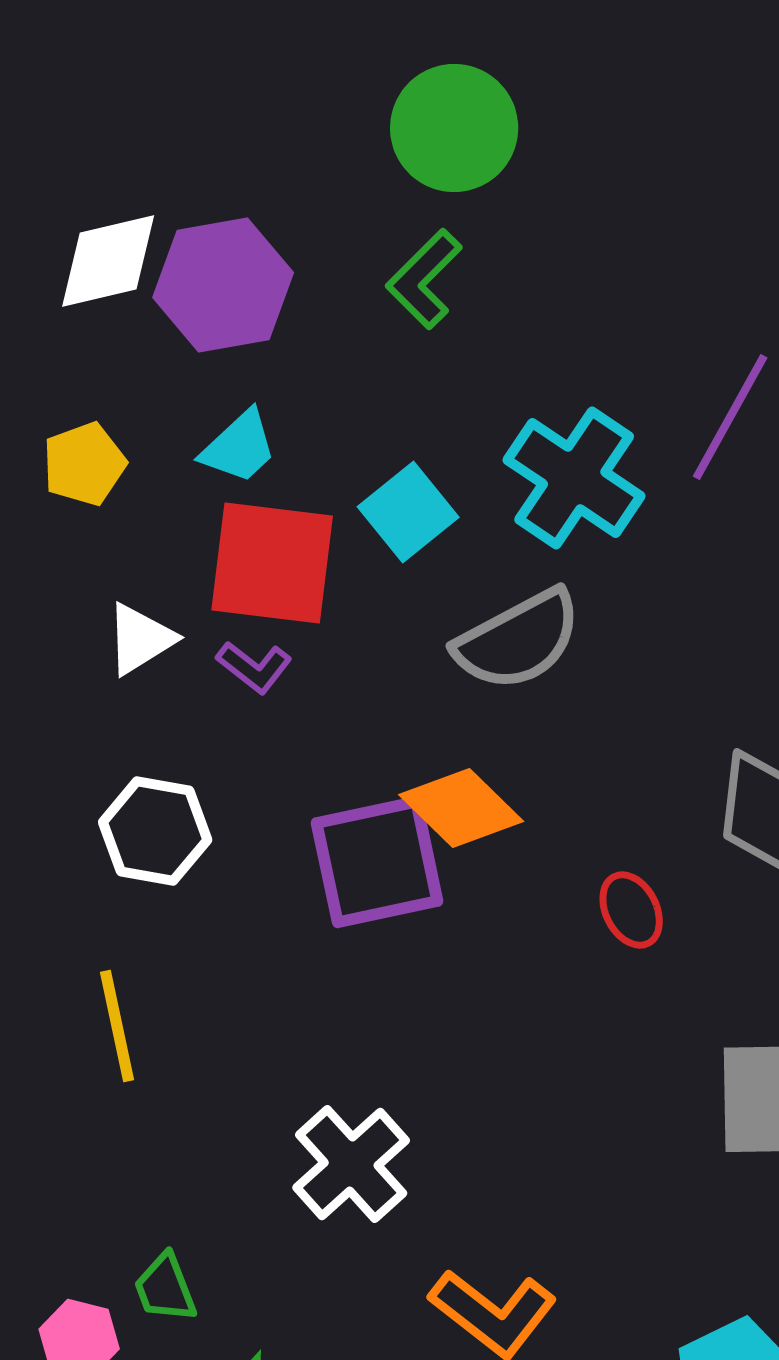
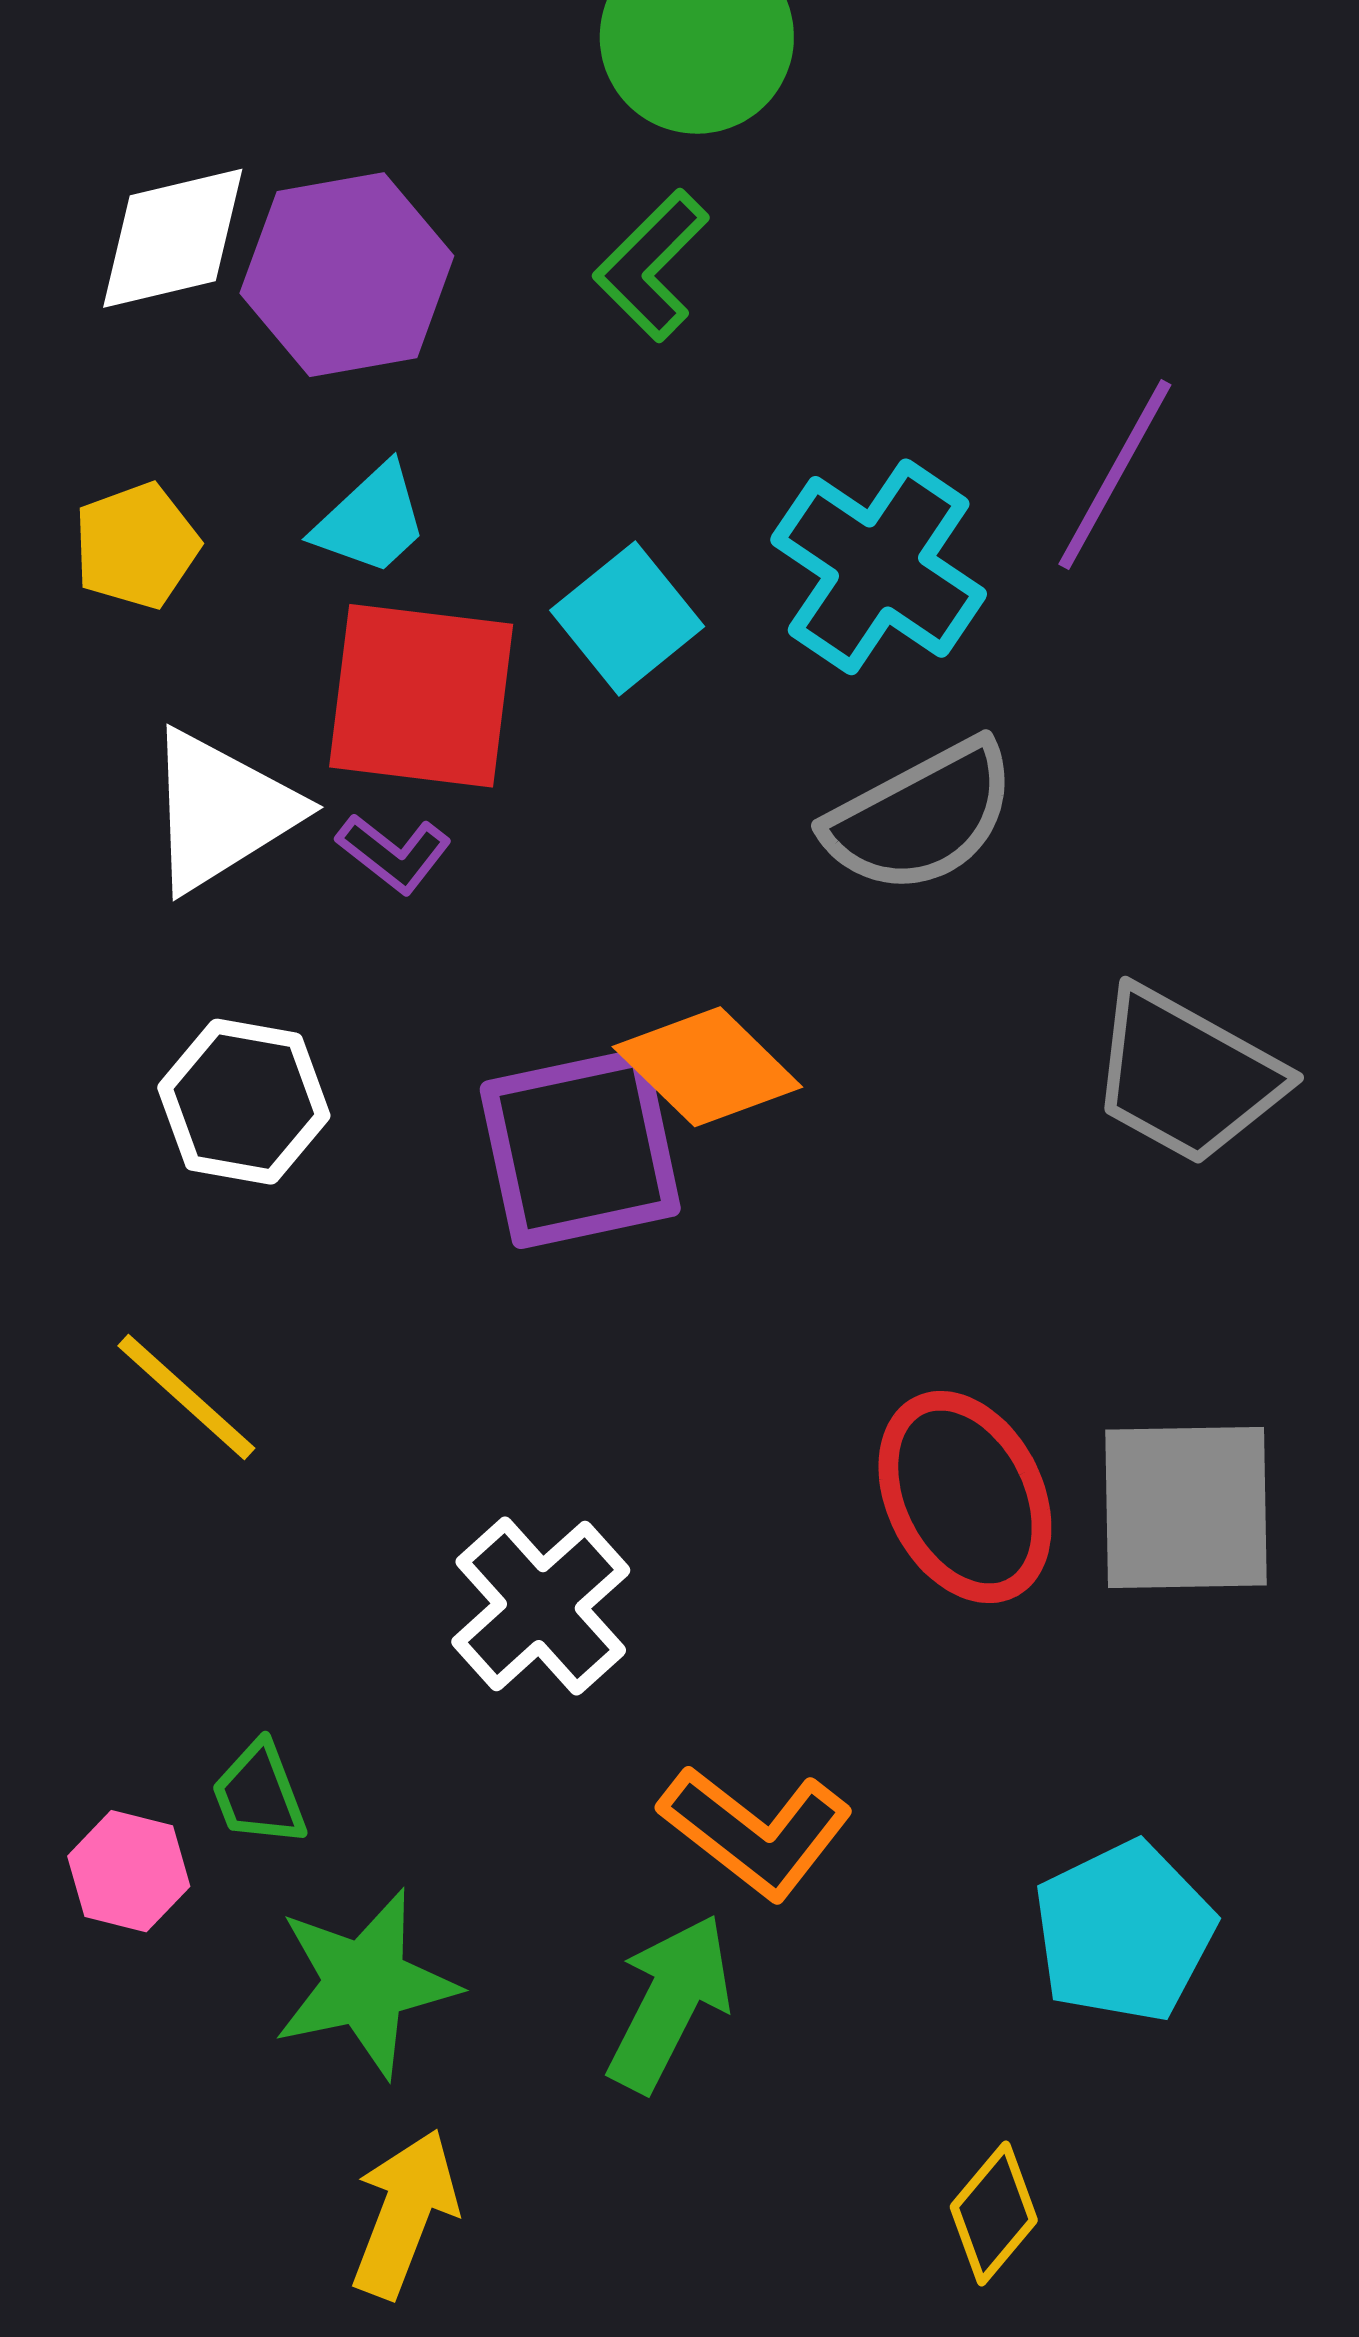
white triangle: (140, 639) -> (221, 811), size x1.5
gray semicircle: (518, 640) -> (921, 817), moved
red ellipse: (631, 910) -> (965, 1497), moved, size x1.8
yellow line: (117, 1026) -> (186, 1397), turned -36

